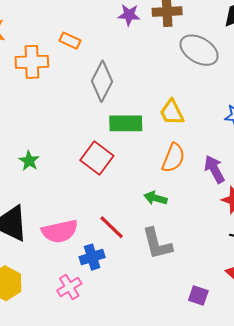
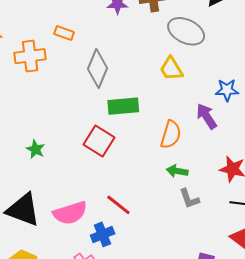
yellow trapezoid: (172, 112) -> (171, 69), moved
purple arrow: (214, 169) -> (207, 116), moved
green arrow: (156, 198) -> (177, 171), moved
gray L-shape: (157, 244) -> (189, 199), moved, size x0.7

